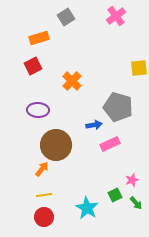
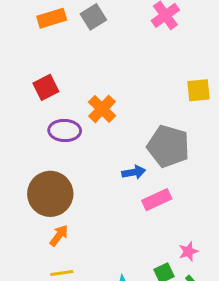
orange rectangle: (39, 38) -> (52, 18), moved
purple ellipse: (38, 110) -> (65, 130), moved
brown circle: (56, 145) -> (50, 194), moved

